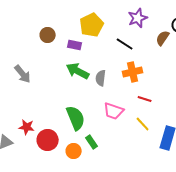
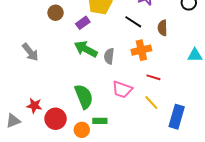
brown semicircle: (163, 38) -> (163, 28), moved, turned -35
purple rectangle: (75, 45) -> (83, 23), turned -48
green rectangle: (92, 142) -> (100, 121), turned -56

